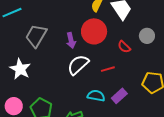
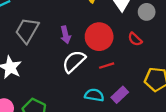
red circle: (94, 31) -> (99, 37), moved
gray circle: (147, 36) -> (147, 12), moved
red semicircle: (124, 47) -> (135, 39), moved

